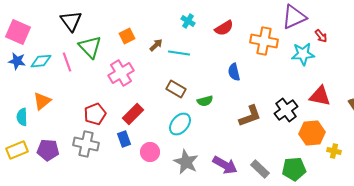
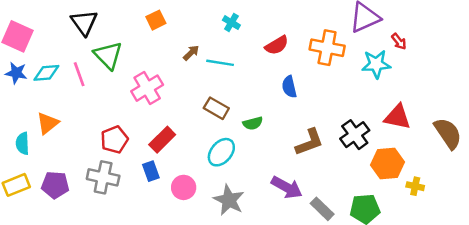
red semicircle: (224, 28) -> (277, 45), moved
orange square: (127, 36) -> (156, 20), moved
purple arrow: (225, 165) -> (287, 187), moved

